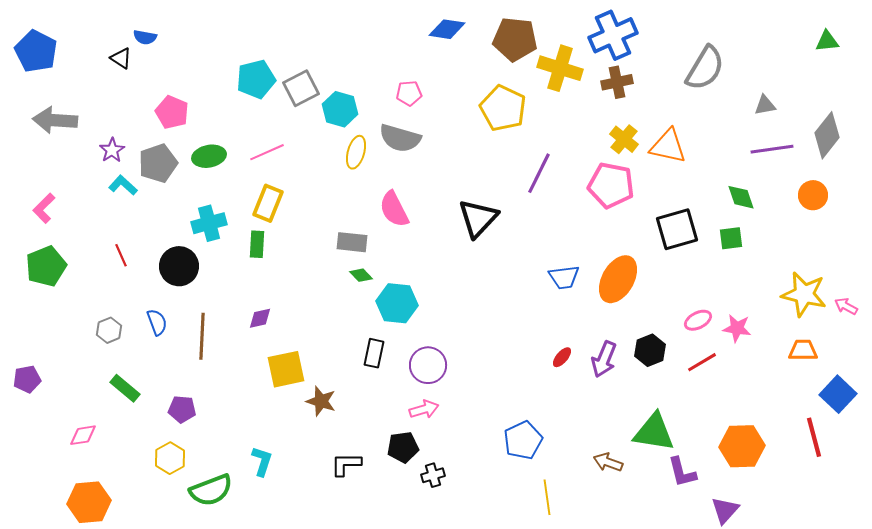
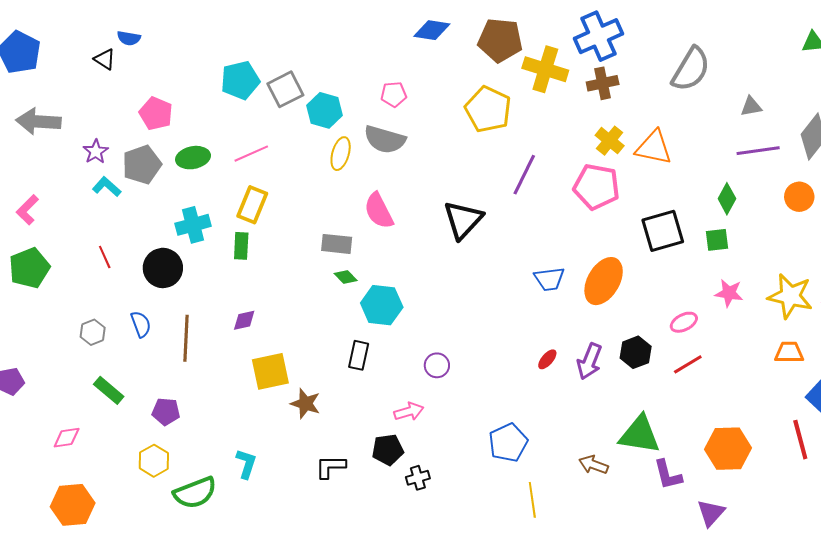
green diamond: (741, 197) -> (727, 199), turned 48
pink star: (737, 328) -> (729, 293), moved
purple circle: (428, 365) -> (437, 365), moved, size x0.7

